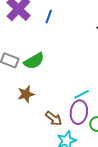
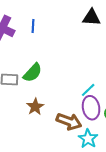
brown arrow: (54, 118) -> (69, 121), size x1.4

